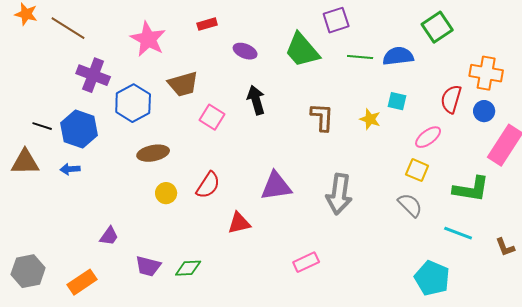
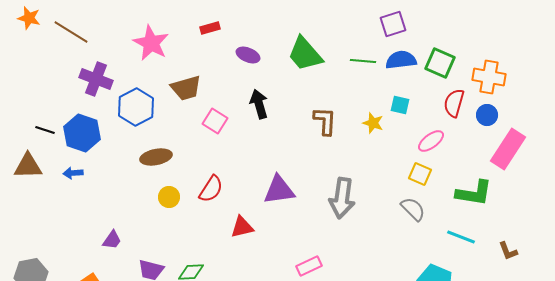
purple square: (336, 20) -> (393, 24), moved
green square: (437, 27) -> (440, 63), moved, turned -32

